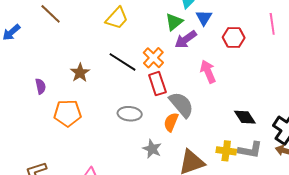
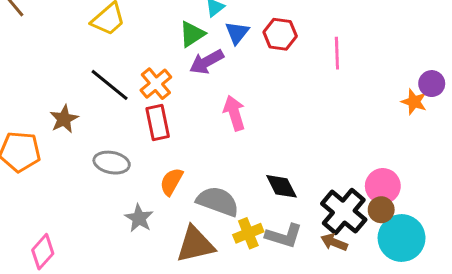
red hexagon: (234, 37) -> (280, 34), moved
brown star: (80, 73) -> (64, 119), moved
gray semicircle: (181, 105) -> (218, 201), moved, turned -36
yellow cross: (226, 151) -> (248, 233), turned -36

